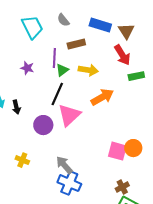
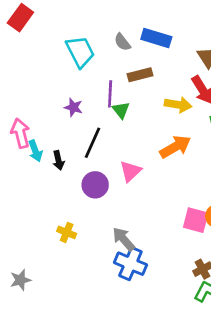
blue rectangle: (100, 25) -> (156, 38), moved
green triangle: (62, 70) -> (121, 110), turned -32
yellow arrow: (88, 70) -> (178, 105), moved
black line: (57, 94) -> (92, 143), moved
pink triangle: (69, 115) -> (130, 171), size x0.7

